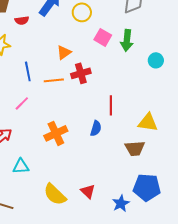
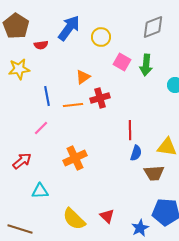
blue semicircle: (96, 128) -> (136, 153), moved

